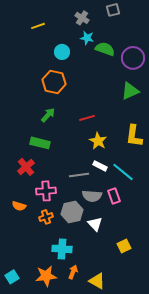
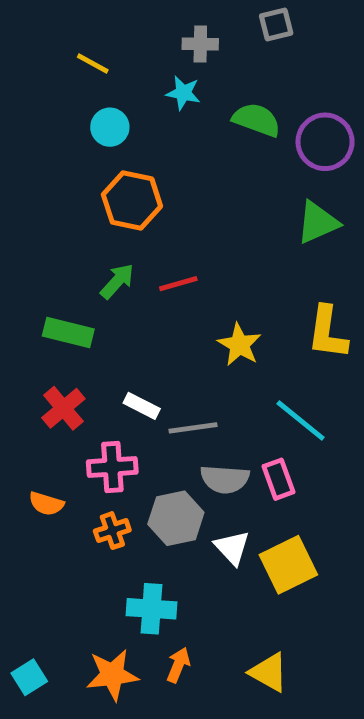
gray cross: (82, 18) -> (200, 44), turned -32
yellow line: (38, 26) -> (93, 64), turned 48
cyan star: (87, 38) -> (183, 93), moved
cyan circle: (62, 52) -> (110, 127), moved
red line: (87, 118) -> (178, 284), moved
green rectangle: (40, 143) -> (68, 332), moved
white rectangle: (100, 166) -> (142, 406), moved
yellow square: (124, 246) -> (288, 565), moved, size x1.6
yellow triangle: (97, 281) -> (269, 672), moved

